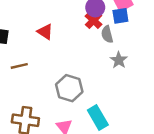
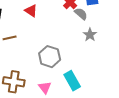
gray semicircle: (107, 34) -> (81, 14), turned 144

